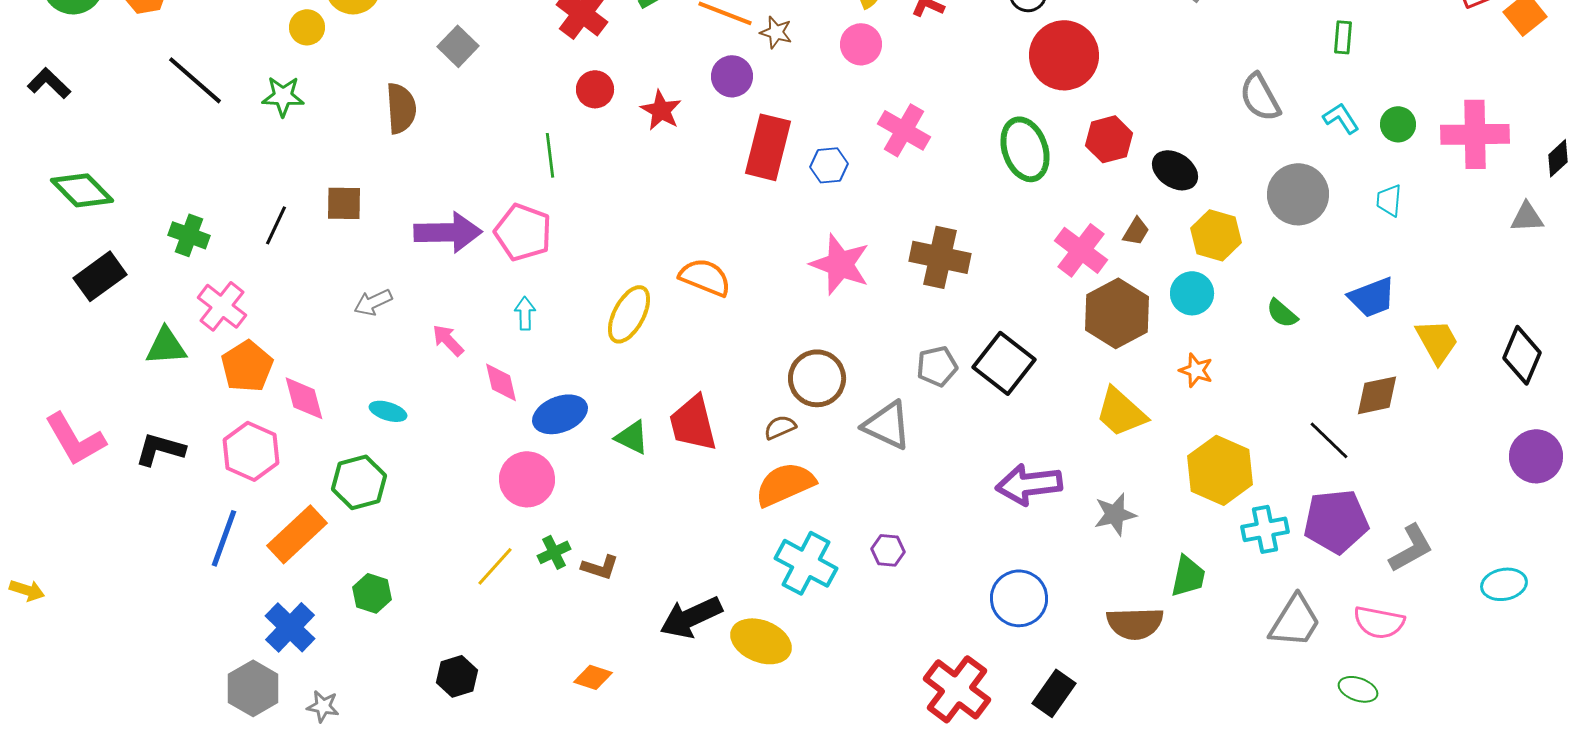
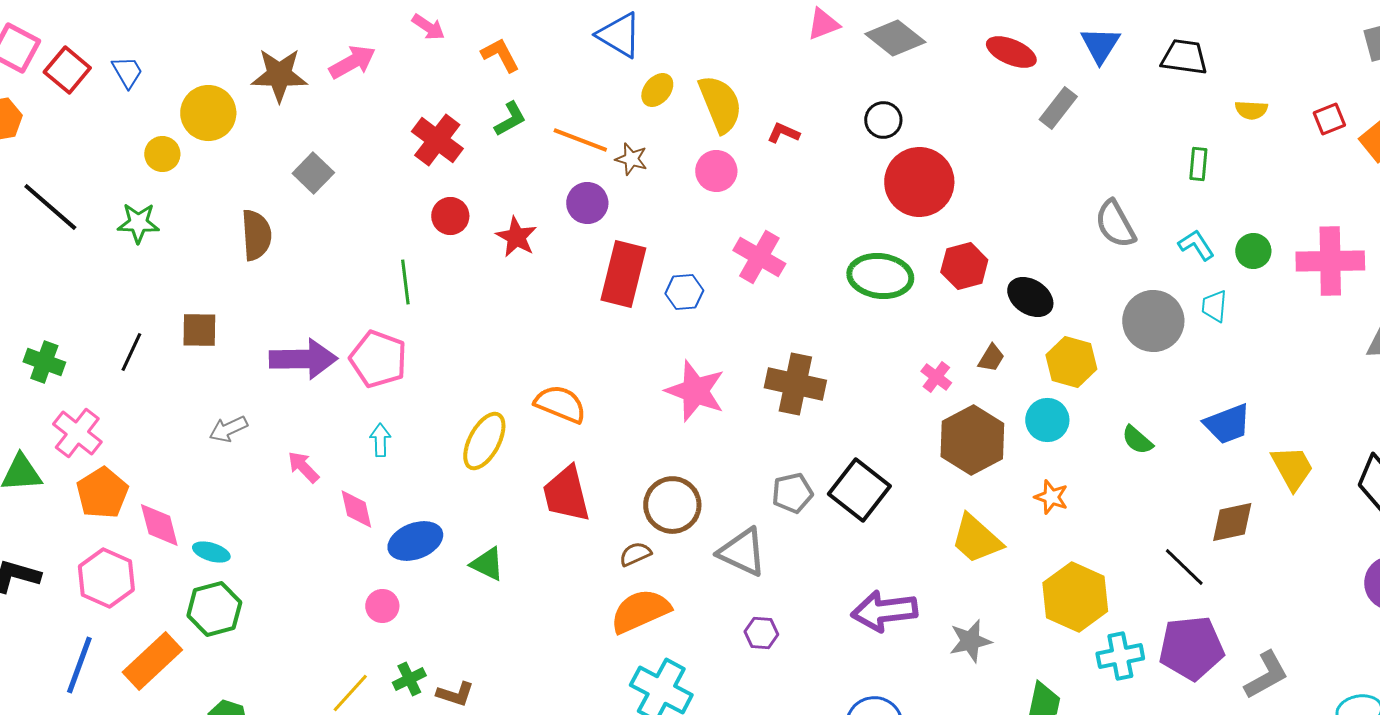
green ellipse: (1025, 149) -> (880, 276), turned -64
cyan trapezoid: (1389, 200) -> (1214, 306), moved
pink cross: (1081, 250) -> (936, 377), size x0.6
cyan ellipse: (388, 411) -> (211, 552), moved
red trapezoid: (693, 423) -> (566, 494), moved
pink circle: (527, 479) -> (382, 606), size x0.6
purple hexagon: (888, 550) -> (761, 633), moved

